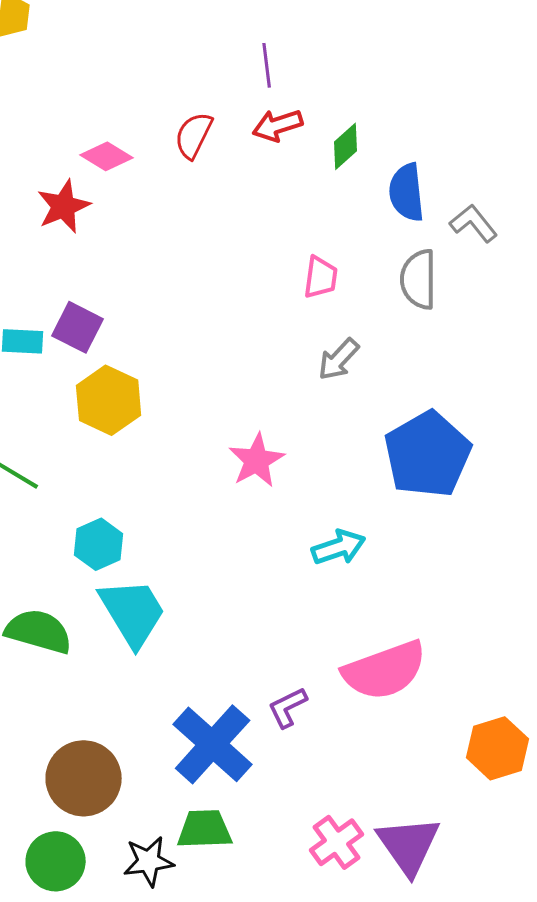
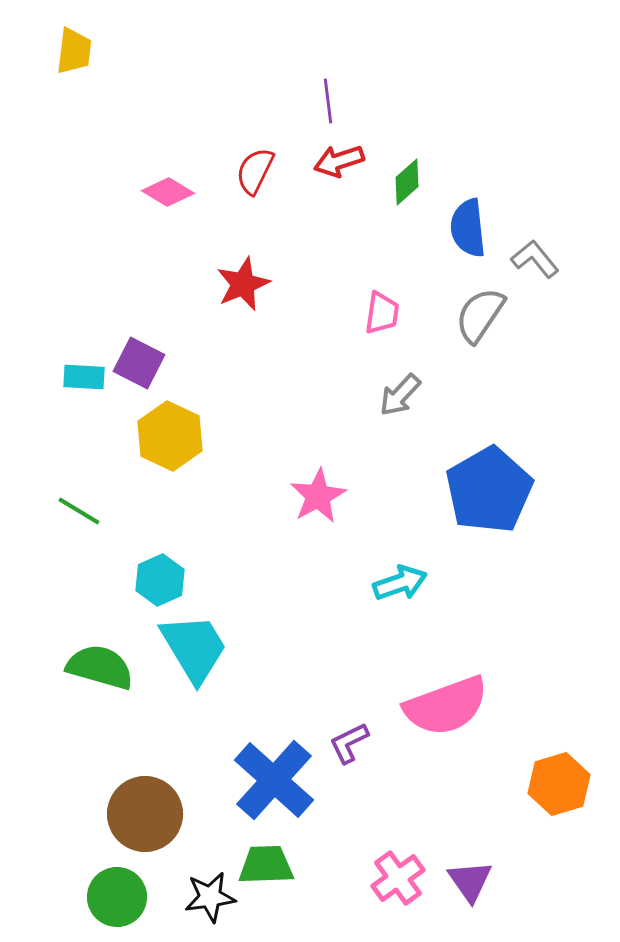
red star: (64, 206) -> (243, 284), moved
gray semicircle: (419, 279) -> (480, 315), turned 34
purple triangle: (409, 845) -> (470, 881), size x0.7

